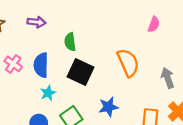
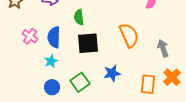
black square: (81, 72) -> (88, 43), turned -30
cyan star: (48, 93) -> (51, 61), moved

